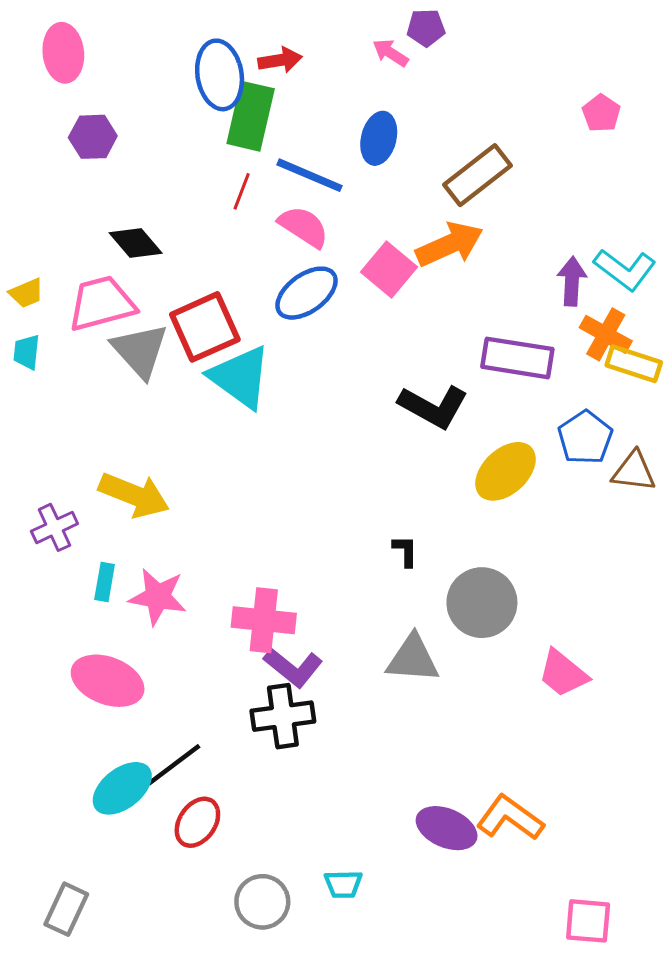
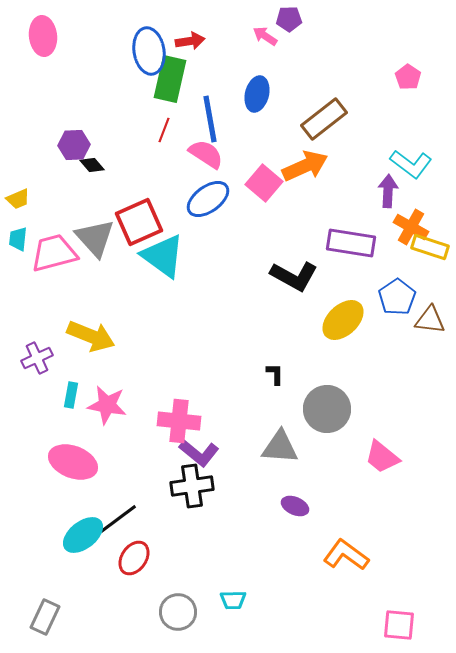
purple hexagon: (93, 137) -> (74, 145), moved
blue line: (309, 175) -> (210, 119), turned 57
black diamond: (136, 243) -> (92, 165), size x0.7
cyan L-shape: (625, 269) -> (411, 164), moved
pink trapezoid: (102, 303) -> (54, 253), moved
purple ellipse: (447, 828) -> (295, 506), moved, size x0.7

